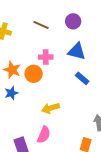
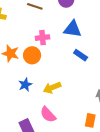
blue star: (11, 93) -> (25, 85), moved
pink semicircle: (44, 135) -> (48, 115), turned 120

